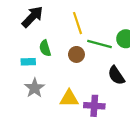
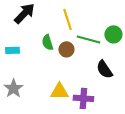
green semicircle: (45, 48) -> (47, 42), moved
cyan rectangle: (28, 62) -> (12, 50), moved
gray star: (35, 88) -> (13, 88), moved

